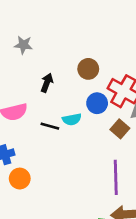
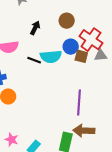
cyan semicircle: (72, 119) -> (51, 57), size x1.5
brown square: (120, 129) -> (81, 56), moved, turned -32

